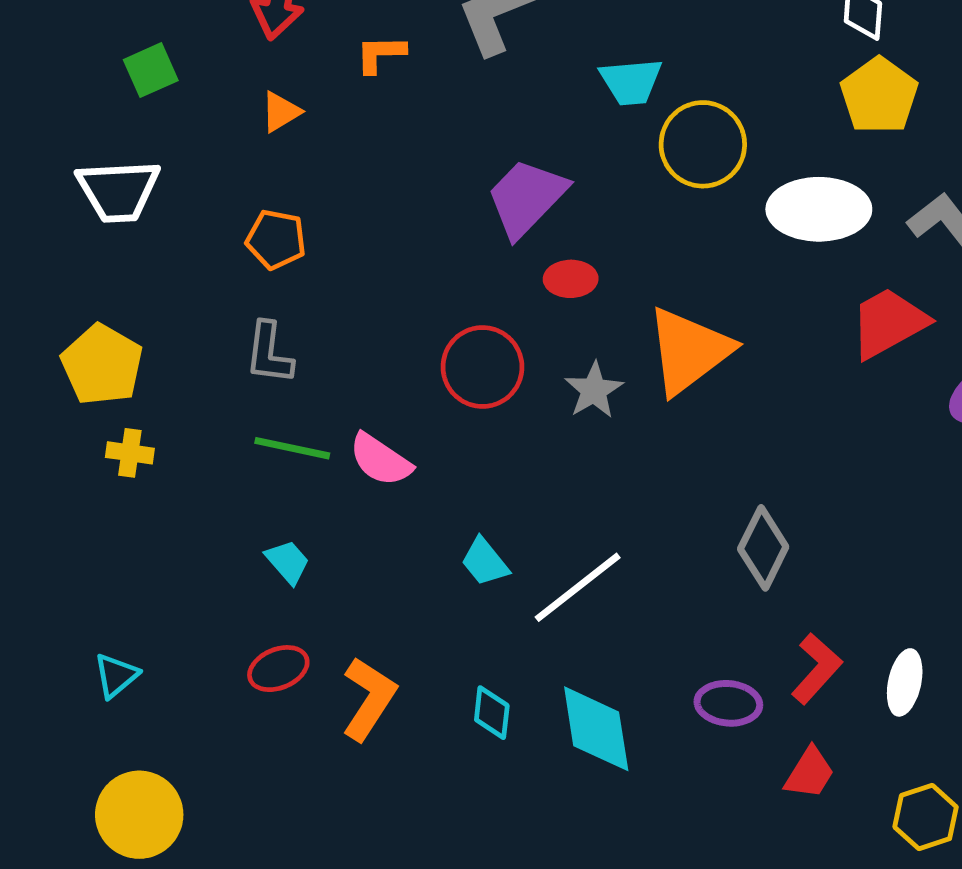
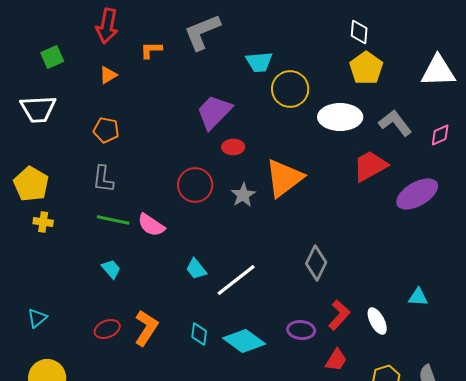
red ellipse: (278, 669) -> (107, 329), moved
white ellipse: (905, 682) -> (377, 321), turned -40
cyan diamond: (596, 729) -> (244, 341), turned -45

